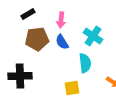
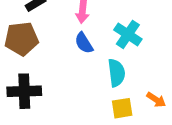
brown pentagon: (37, 39) -> (21, 39), moved
yellow square: (72, 88) -> (122, 108), moved

